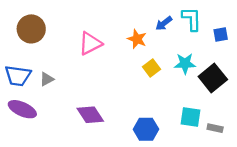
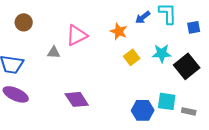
brown circle: (31, 29) -> (24, 22), size x0.7
gray triangle: (47, 79) -> (54, 52), moved, turned 32
blue hexagon: (146, 129) -> (143, 110), moved

